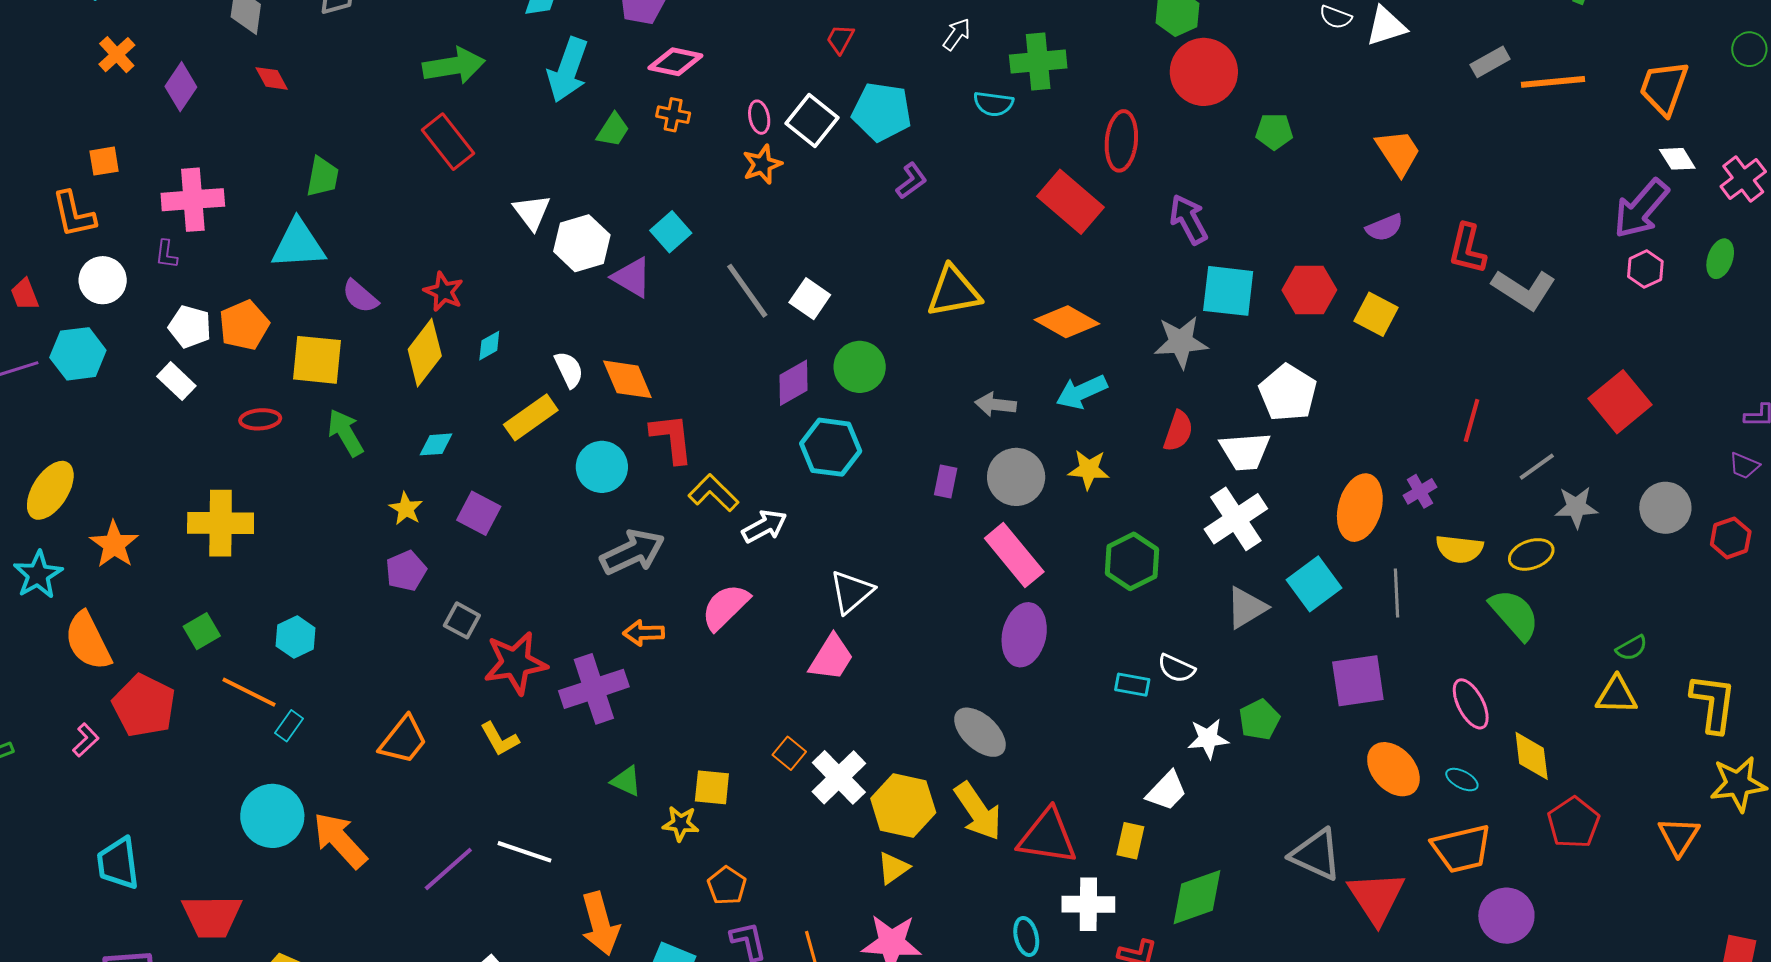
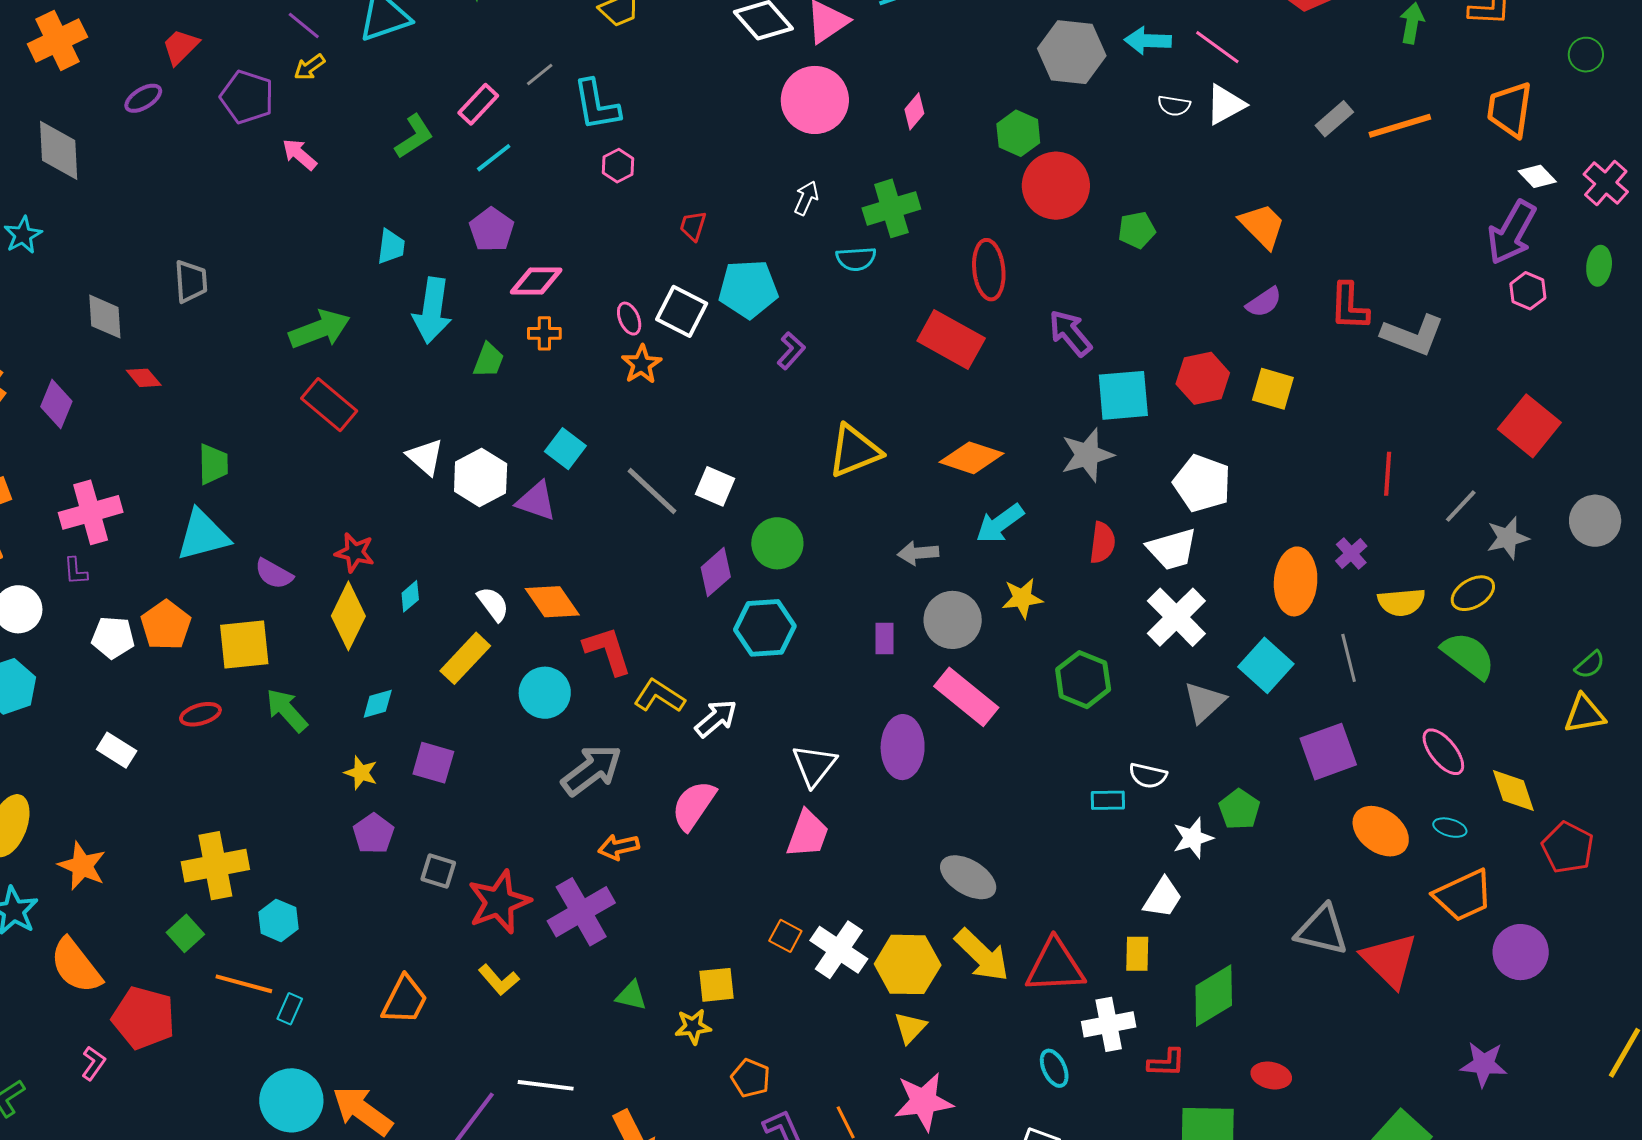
white rectangle: (176, 381) -> (117, 750), moved
yellow cross: (221, 523) -> (215, 866), moved
purple ellipse: (1024, 635) -> (903, 747), moved

